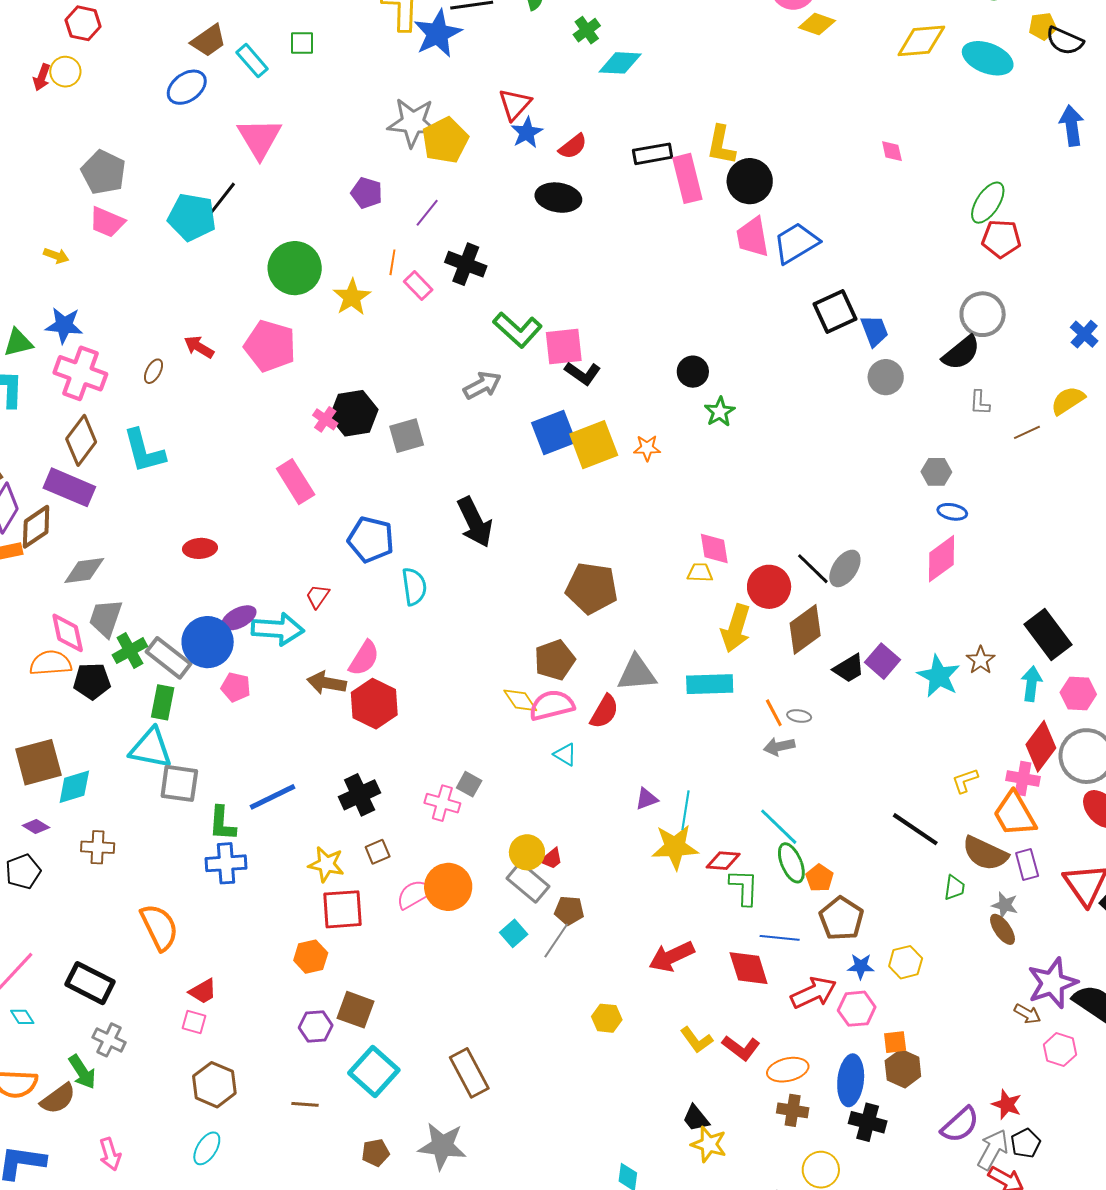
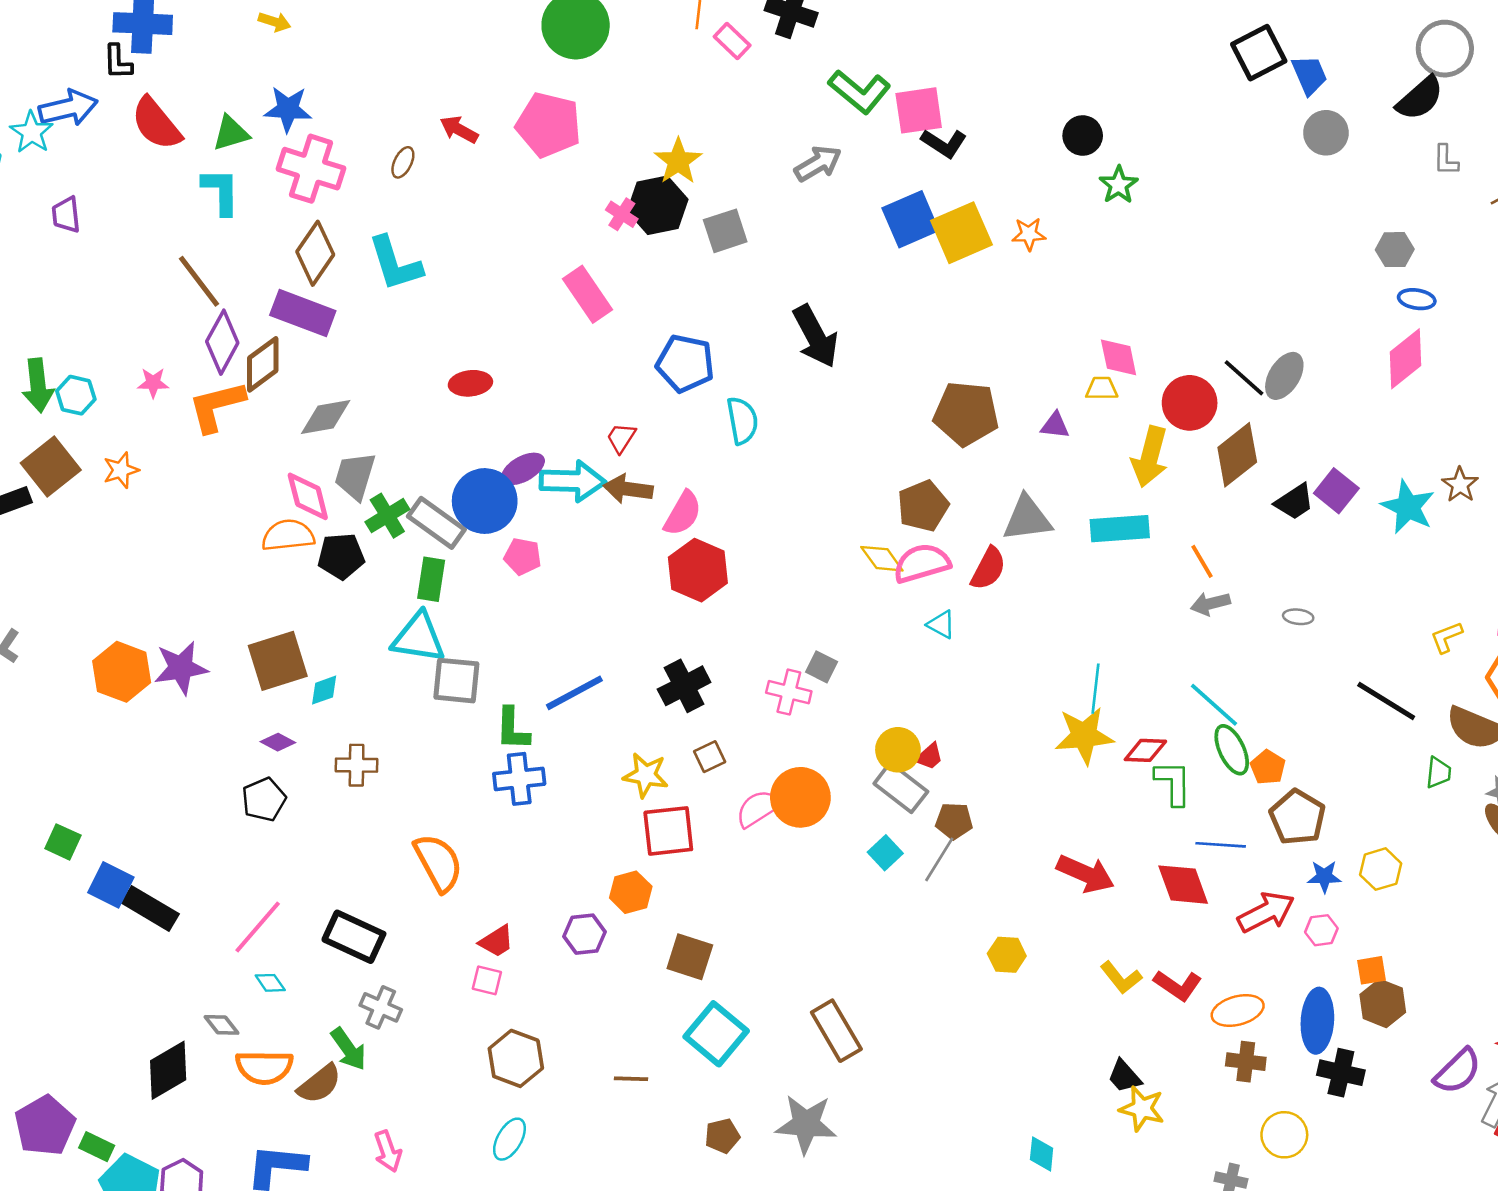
yellow star: (352, 297) -> (678, 161), moved
brown arrow: (327, 683) -> (628, 489), moved
gray ellipse: (799, 716) -> (1298, 617), moved
cyan diamond: (74, 787) -> (324, 690), size x0.7
purple triangle: (647, 799) -> (1055, 425), moved, turned 30
red arrow: (672, 956) -> (1085, 874), turned -129
pink hexagon: (857, 1009) -> (1321, 930), size x0.7
purple hexagon: (316, 1026) -> (585, 934), moved

